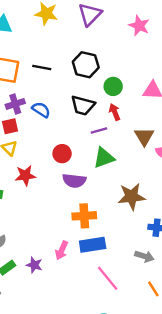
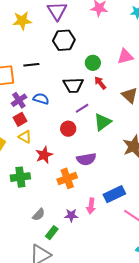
black hexagon: (86, 65) -> (64, 40), moved
purple line: (99, 131) -> (82, 108), moved
purple semicircle: (74, 181) -> (86, 159), moved
orange cross: (84, 216) -> (67, 178), moved
purple star: (34, 265) -> (71, 215), moved

